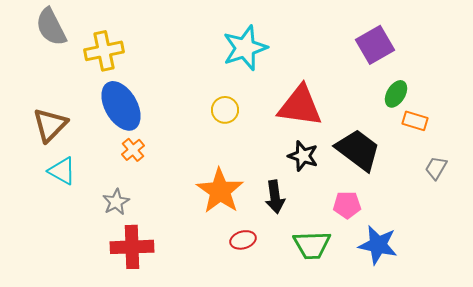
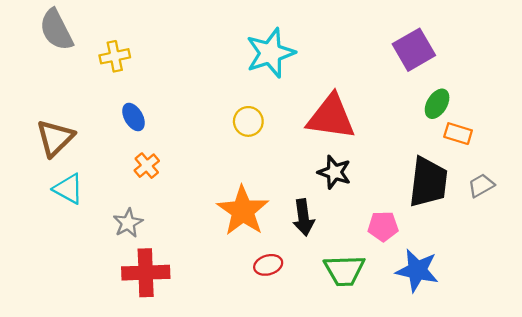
yellow cross: (104, 51) -> (115, 56), size x0.7
blue ellipse: (121, 106) -> (134, 117), size x0.5
black trapezoid: (358, 150) -> (428, 182), moved, turned 60
gray trapezoid: (436, 168) -> (481, 185), turned 30

